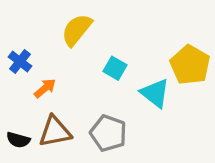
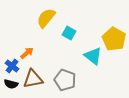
blue cross: (20, 61) -> (12, 66), moved
cyan square: (115, 68) -> (69, 33), moved

